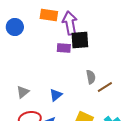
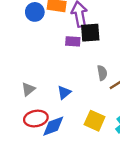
blue circle: (15, 27) -> (35, 12), moved

